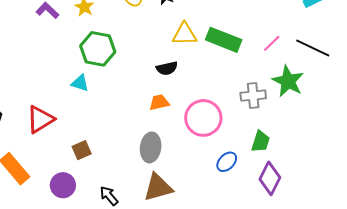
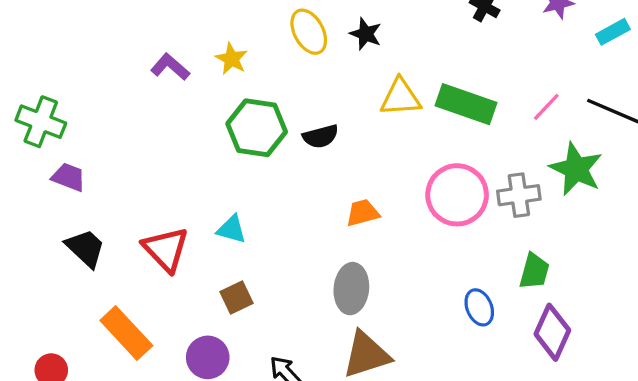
black semicircle: (167, 68) -> (321, 136), moved
cyan triangle: (80, 83) -> (232, 229), moved
pink circle: (203, 118) -> (457, 195), moved
red triangle: (40, 119) -> (166, 249), turned -40
blue ellipse: (227, 162) -> (479, 307), turned -65

